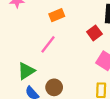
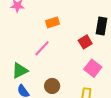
brown circle: (54, 87) -> (52, 86), moved

